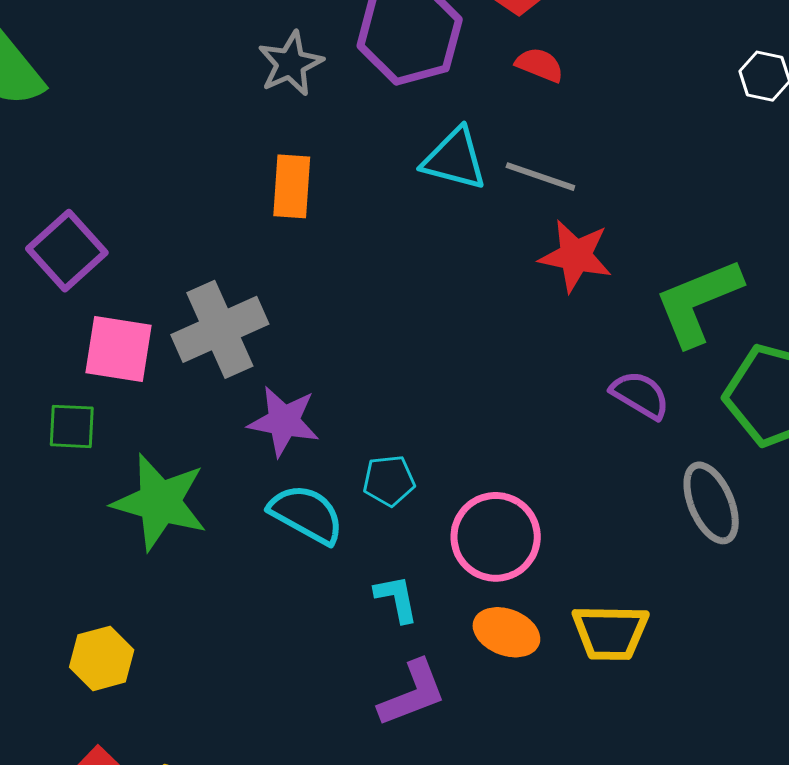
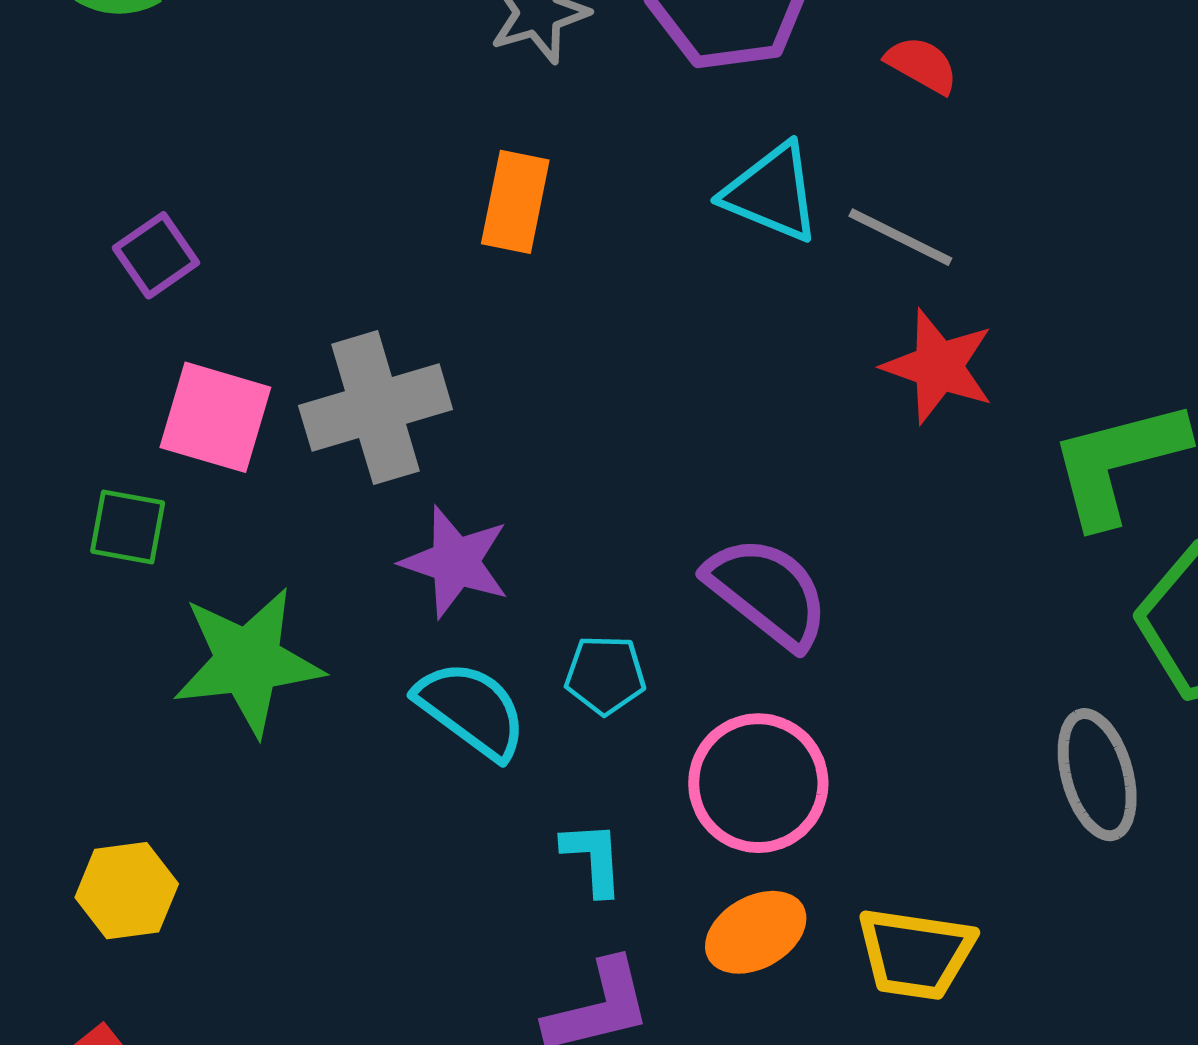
purple square: (67, 251) -> (156, 255), size x0.7
purple semicircle: (640, 395) -> (767, 592), moved, size x1.4
green star: (160, 502) -> (248, 661), turned -30
orange ellipse: (506, 632) -> (756, 932), turned -58

